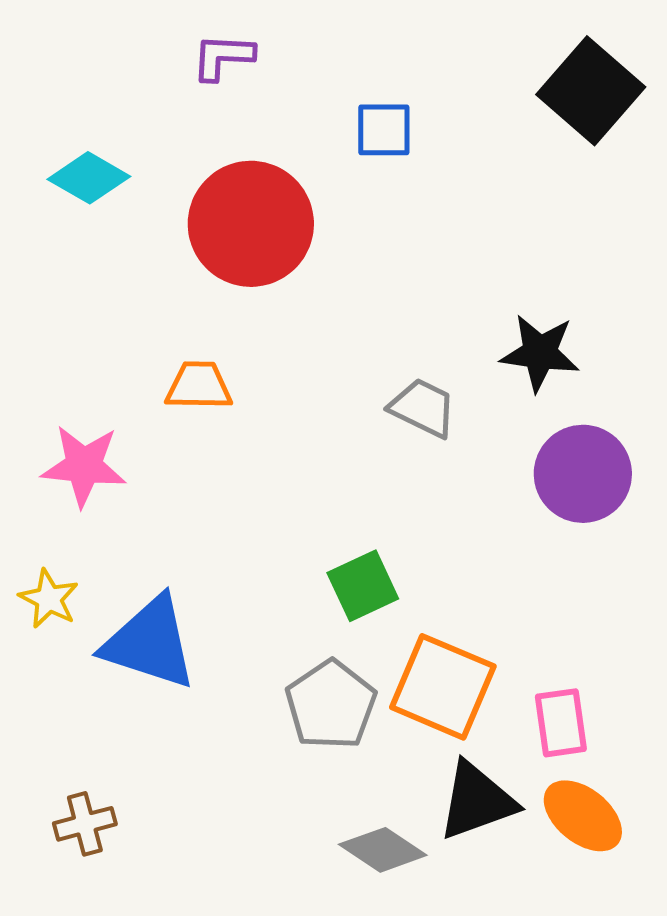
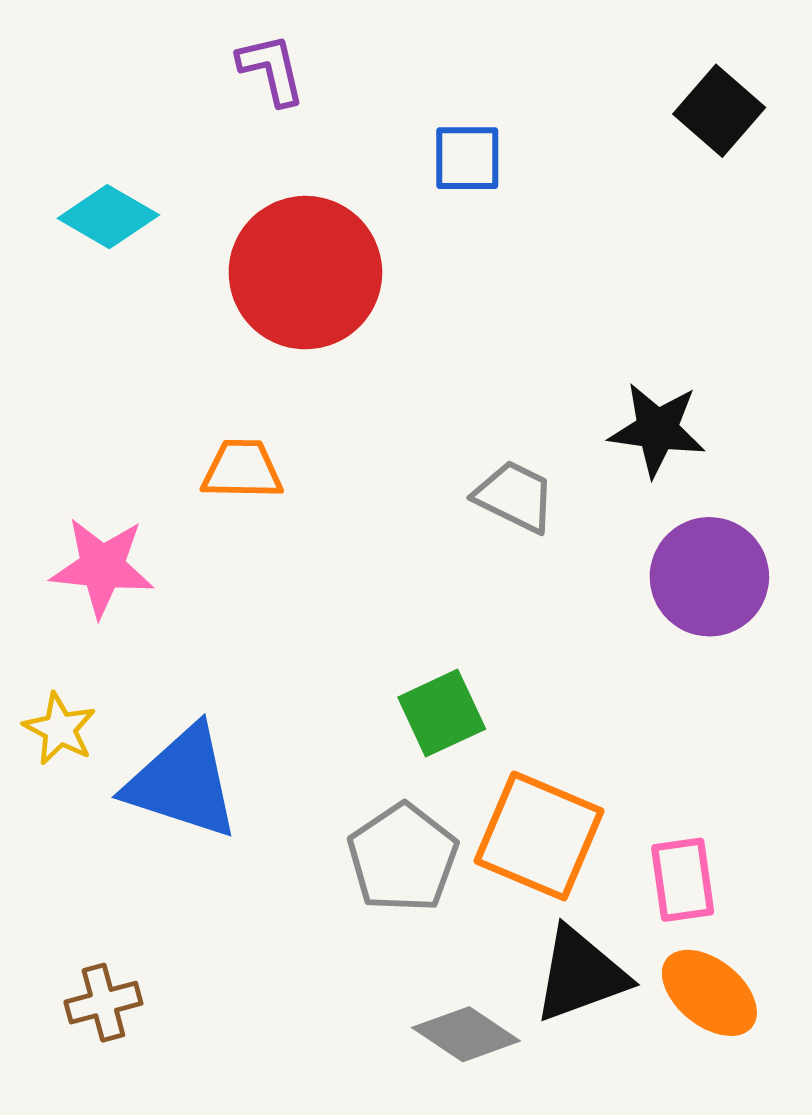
purple L-shape: (223, 57) -> (271, 69), turned 74
black square: (591, 91) -> (719, 111), size x0.7

